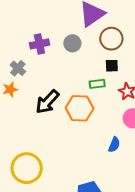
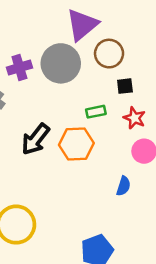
gray circle: (72, 43) -> (61, 63), size x1.8
black square: (112, 66) -> (125, 86), moved

